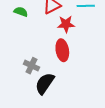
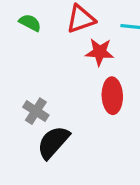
red ellipse: (62, 50) -> (112, 96), moved

